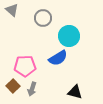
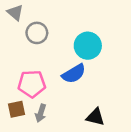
gray circle: (43, 18) -> (37, 33), moved
brown square: (13, 86) -> (17, 109), turned 32

